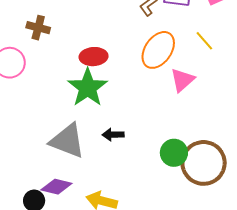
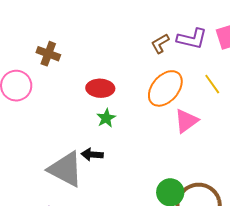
green star: (88, 88) -> (106, 118), moved, size x0.5
black arrow: (113, 135) -> (92, 154), moved

